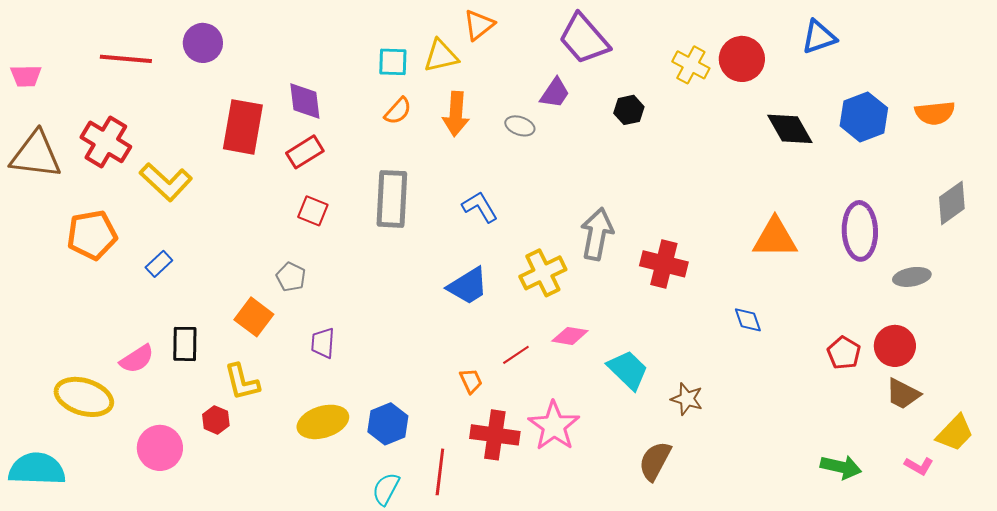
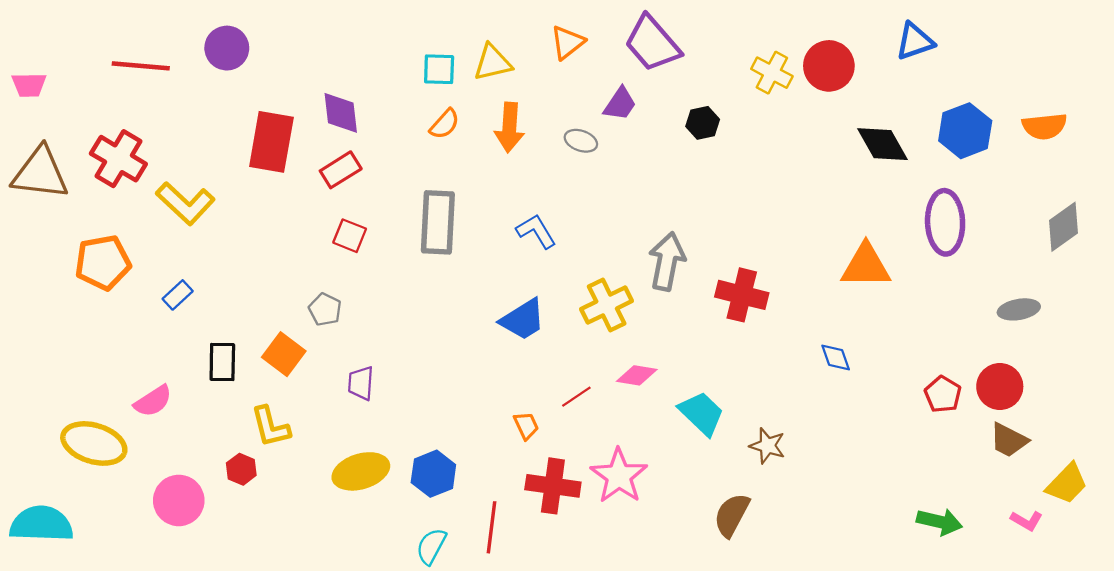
orange triangle: (479, 25) -> (567, 42), moved
purple ellipse: (860, 231) -> (945, 222), moved
black rectangle: (185, 344) -> (222, 362), moved

